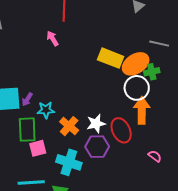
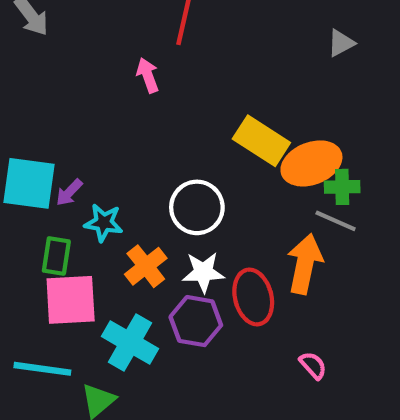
gray line: (159, 44) -> (336, 221), moved
white circle: (137, 88) -> (197, 207), moved
green rectangle: (27, 130) -> (56, 256), size x0.7
pink square: (38, 148) -> (71, 300), size x1.5

